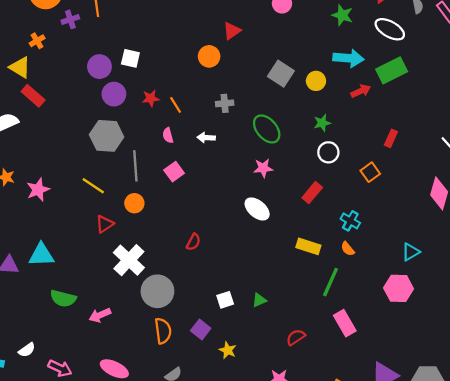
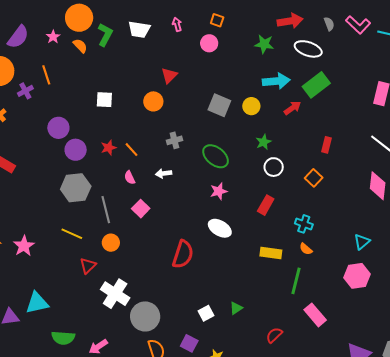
white square: (130, 58) -> (104, 100), moved
red semicircle: (193, 242) -> (183, 254), moved, size x1.8

